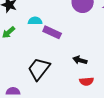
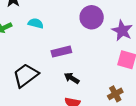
purple rectangle: (52, 32) -> (61, 52), moved, turned -54

